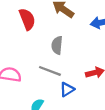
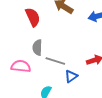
gray semicircle: (57, 45) -> (37, 47), moved

